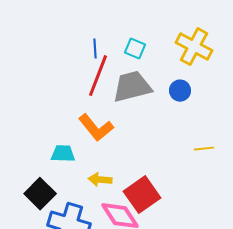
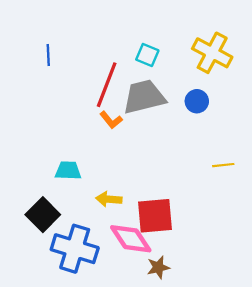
blue line: (95, 49) -> (48, 55), moved
orange L-shape: (96, 128) -> (111, 120), moved, size x0.6
red square: (142, 195) -> (155, 216), turned 30

